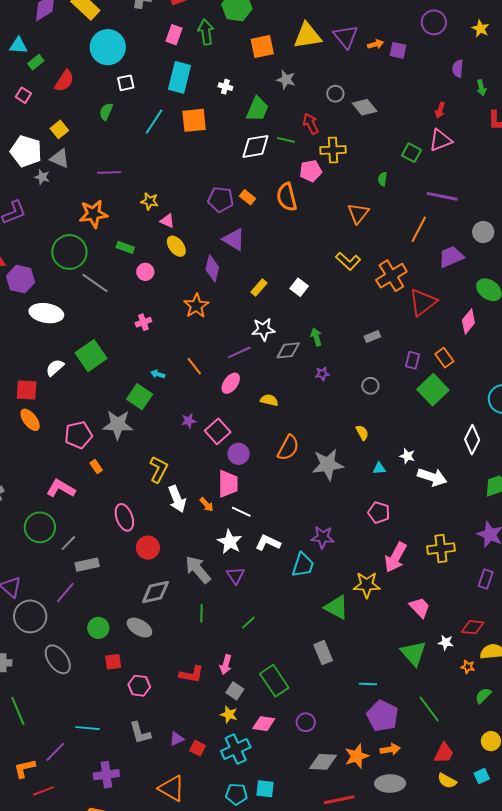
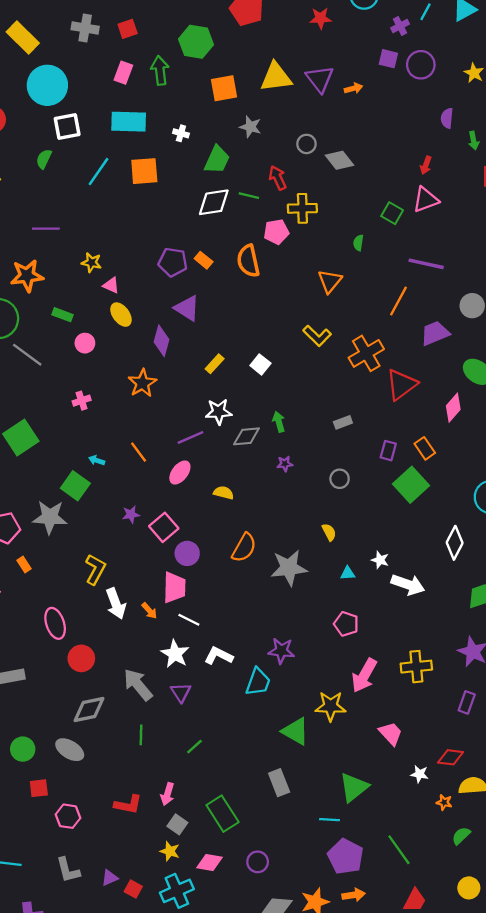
purple square: (398, 50) -> (388, 59), moved
cyan rectangle: (179, 77) -> (129, 122), turned 76
white square: (126, 83) -> (67, 127), size x1.4
green triangle: (413, 653) -> (354, 787), moved, turned 32

